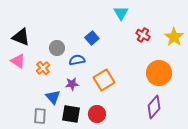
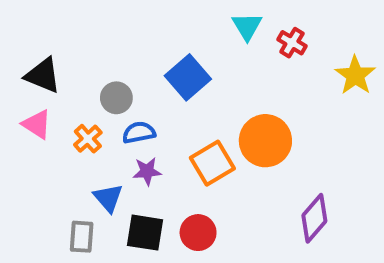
red cross: (143, 35) -> (292, 43), moved
blue square: (92, 38) -> (188, 77), size x1.5
blue semicircle: (77, 60) -> (139, 133), moved
orange circle: (159, 73) -> (265, 141), moved

